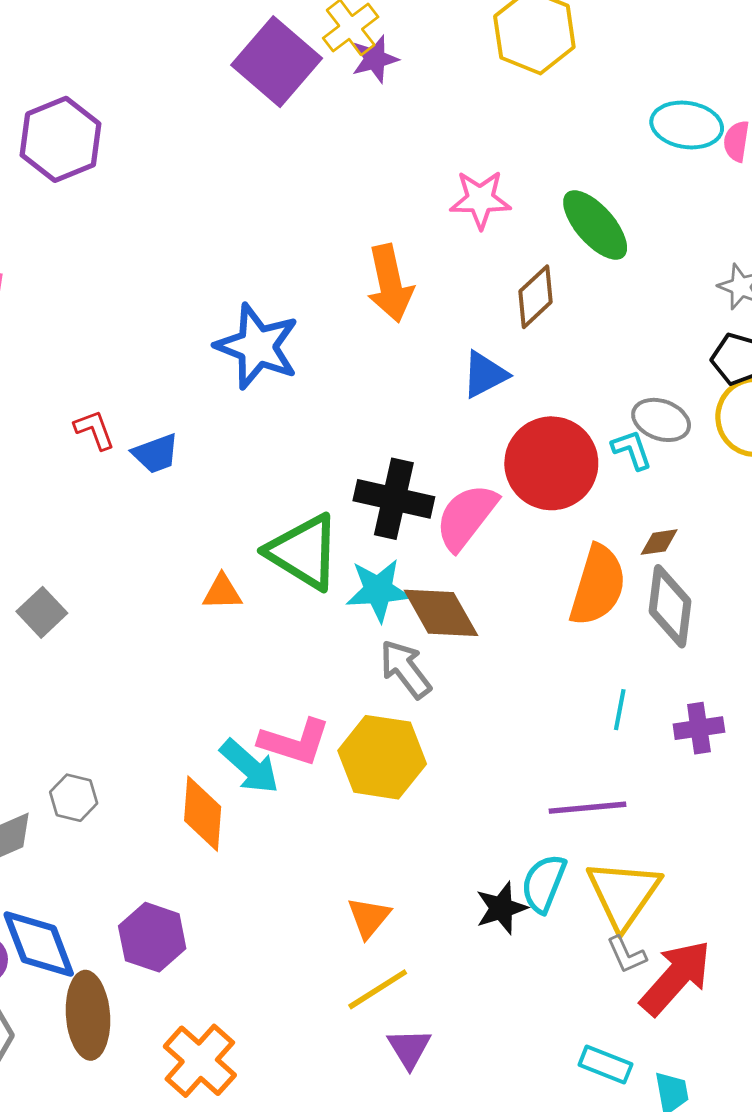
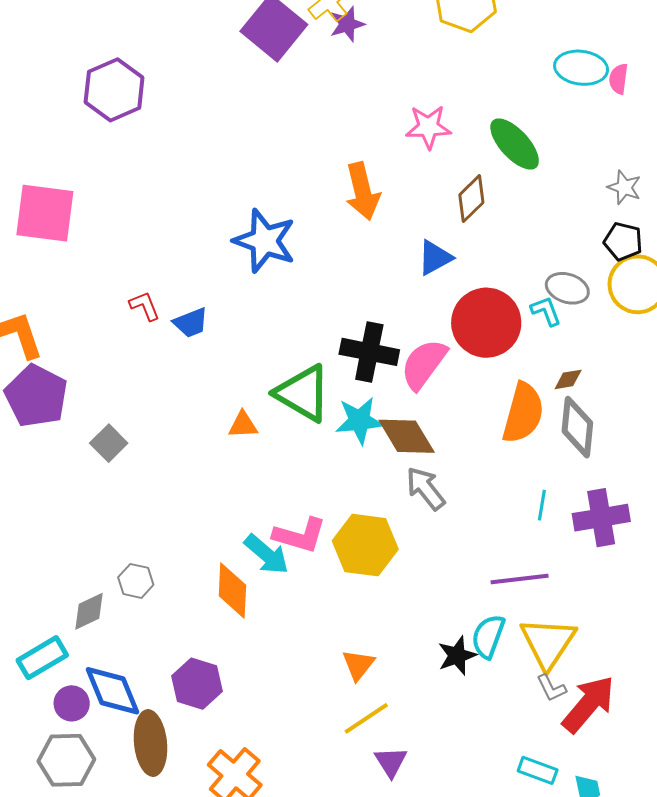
gray arrow: (405, 669) -> (426, 488), moved
purple cross: (699, 728) -> (601, 518), size x1.5

